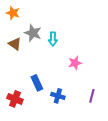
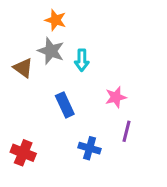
orange star: (13, 13) -> (56, 20), moved
blue rectangle: (37, 83) -> (65, 105), moved
purple line: (92, 96) -> (127, 131), moved

